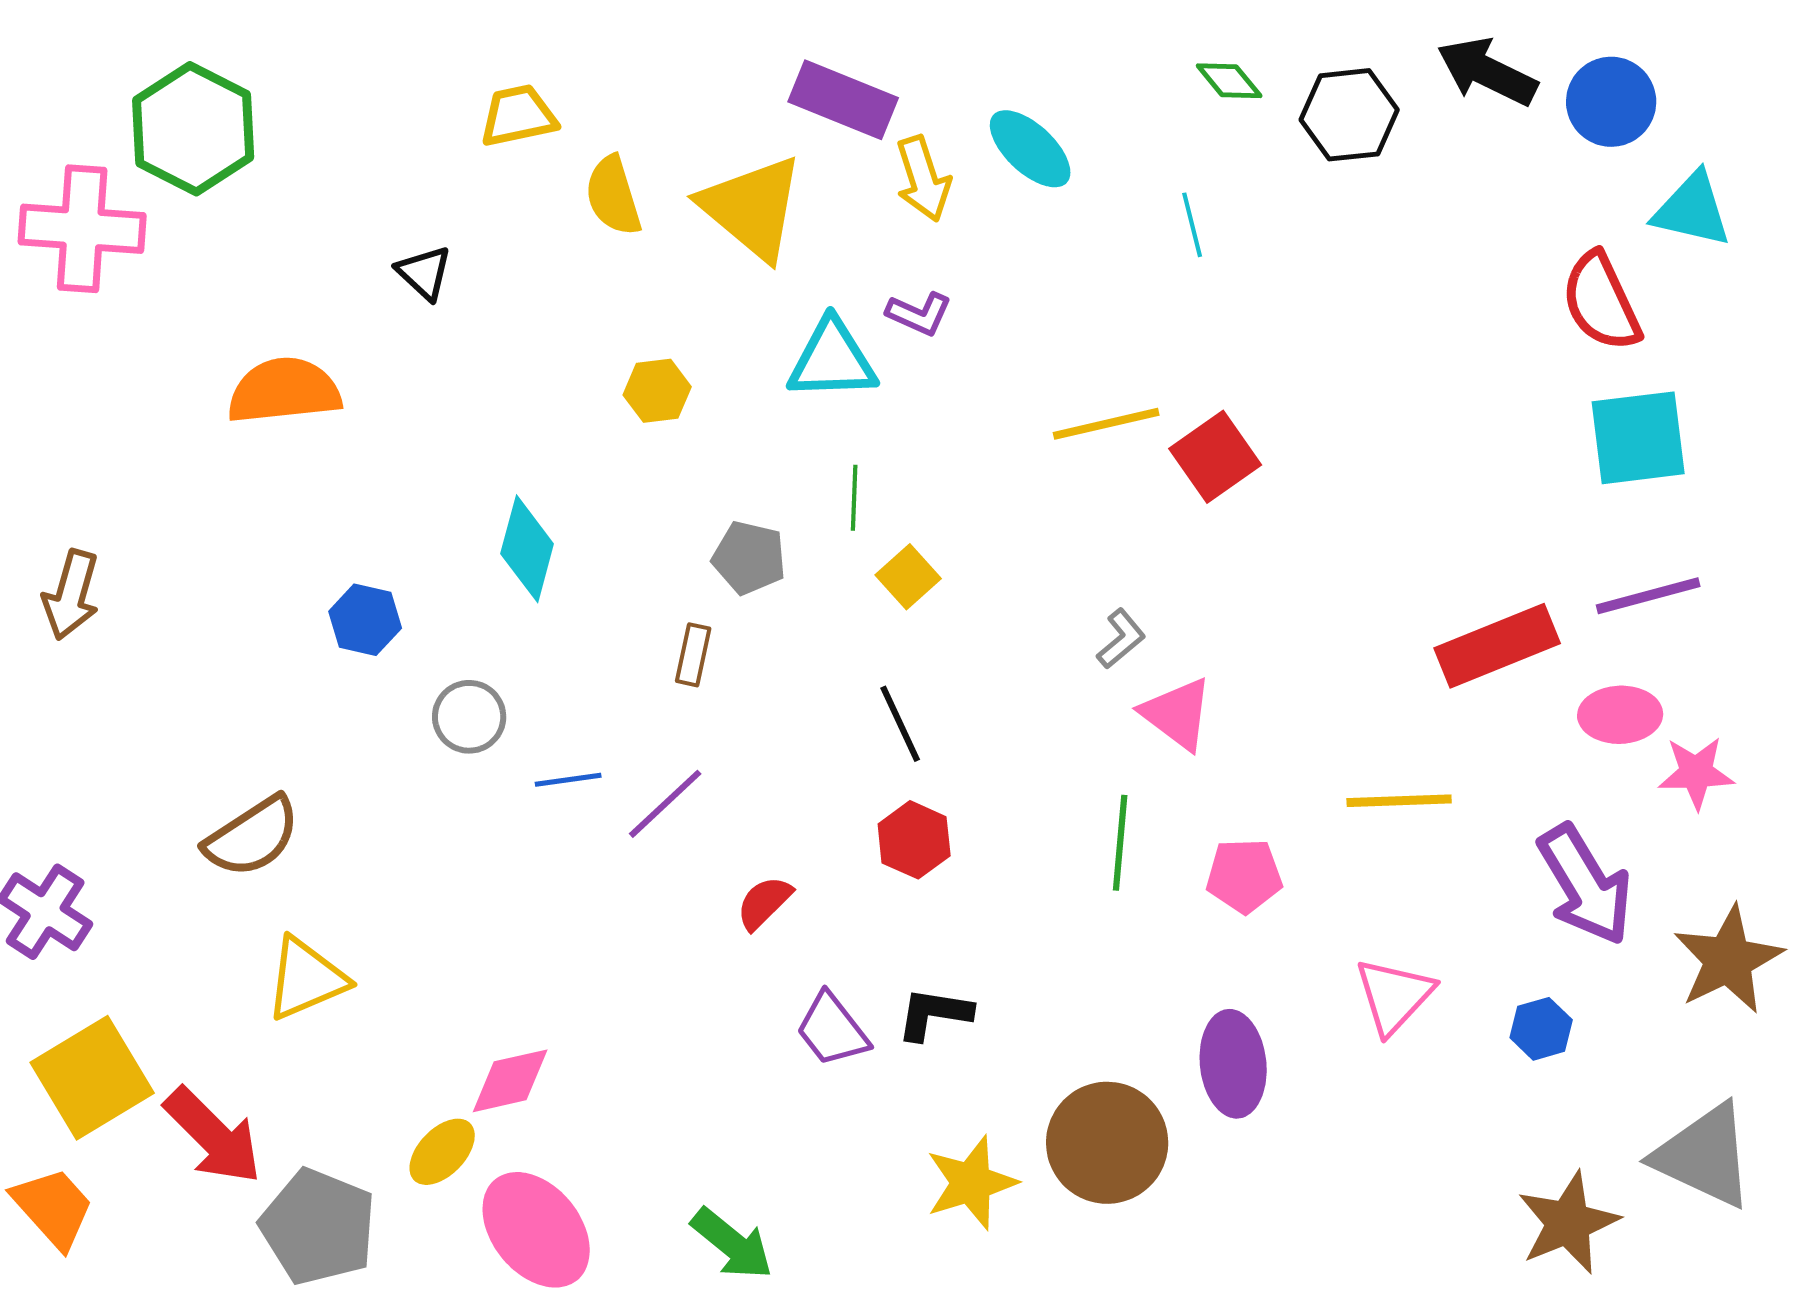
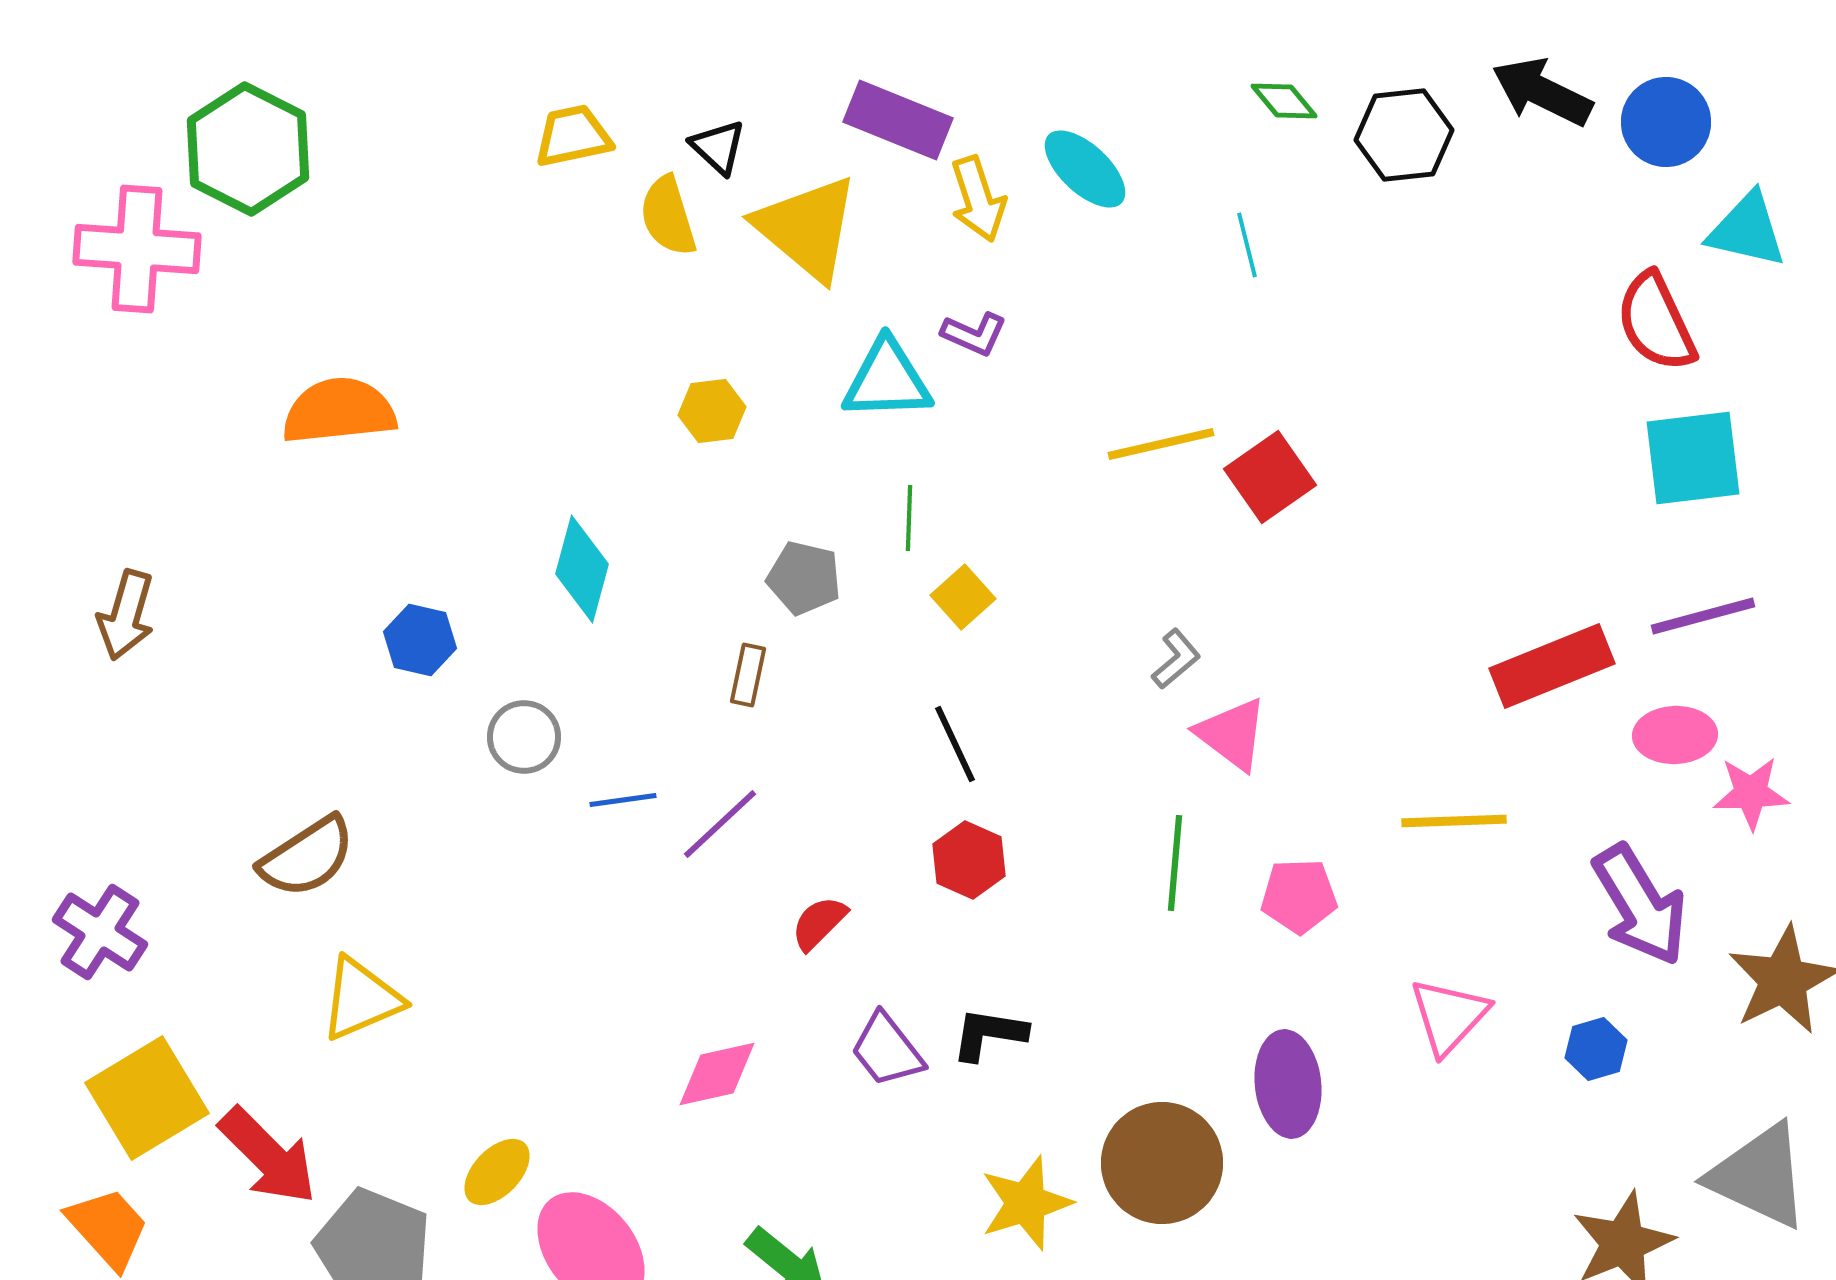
black triangle: (424, 273) -> (718, 147), moved
pink diamond: (510, 1081) -> (717, 1074), moved

